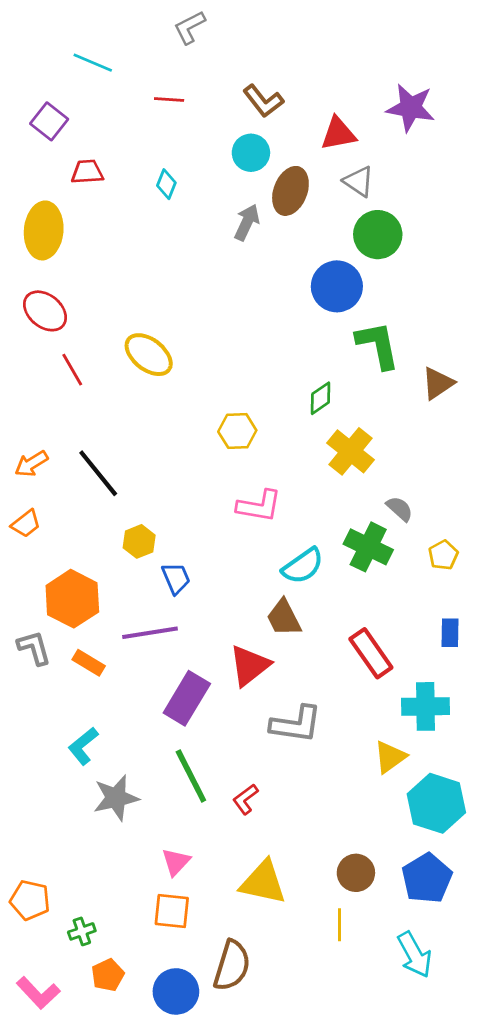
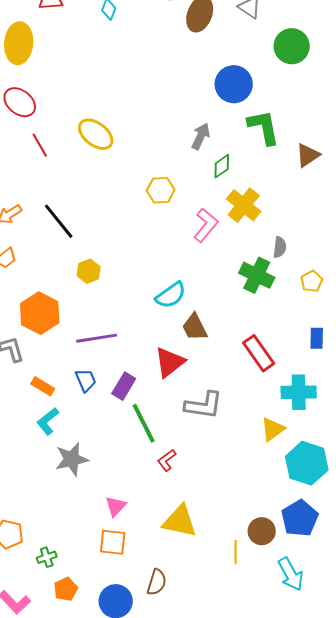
gray arrow: (247, 222) -> (201, 136), moved
green circle: (378, 235) -> (292, 46), moved
pink L-shape: (259, 506) -> (206, 225), moved, turned -60
gray semicircle: (400, 509) -> (280, 247), turned 55
cyan semicircle: (303, 566) -> (171, 295), moved
blue trapezoid: (176, 578) -> (86, 380), moved
orange rectangle: (89, 663) -> (43, 386), moved
purple rectangle: (187, 698) -> (124, 386), size x0.7
green line: (191, 776) -> (144, 423), moved
brown circle: (356, 873) -> (262, 531), moved
brown semicircle: (232, 966) -> (157, 582), size x0.7

